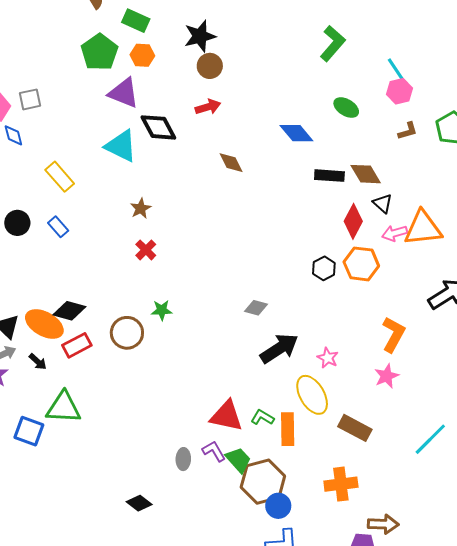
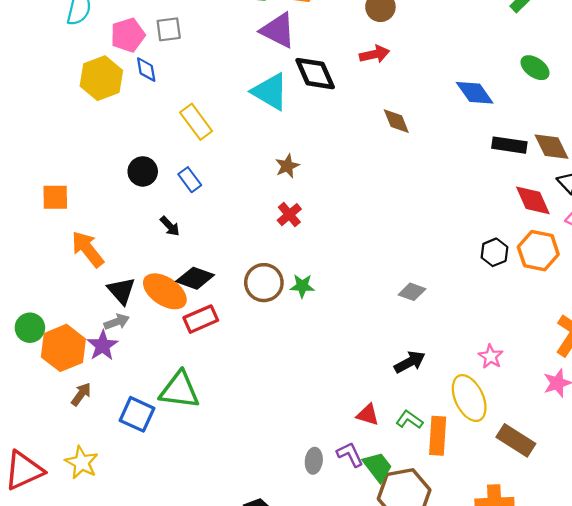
red diamond: (353, 221) -> (533, 200), turned -56
brown circle: (127, 333) -> (264, 283), moved
black arrow: (279, 348) -> (410, 362), moved, size x0.7
black arrow: (38, 362) -> (170, 226), moved
red triangle: (226, 416) -> (368, 415), size x0.6

